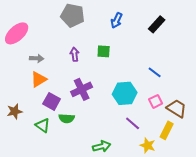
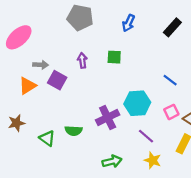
orange triangle: (39, 79) -> (27, 86), moved
purple cross: (82, 89) -> (108, 117), moved
purple square: (52, 101) -> (57, 80), moved
yellow star: (148, 145) -> (153, 160), moved

